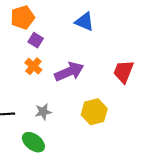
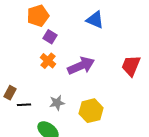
yellow hexagon: (94, 112) -> (91, 111), moved

